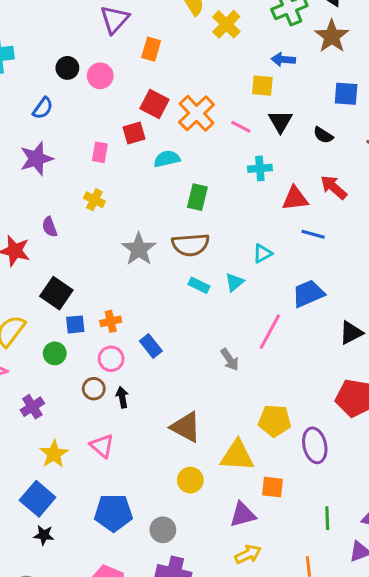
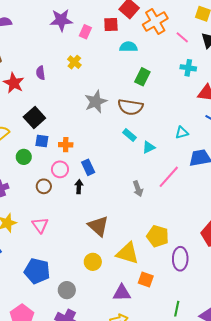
purple star: (36, 159) -> (61, 20), moved
cyan triangle: (262, 253) -> (182, 133), moved
cyan triangle: (234, 282) -> (149, 147), moved
black arrow: (122, 397) -> (79, 187), moved

